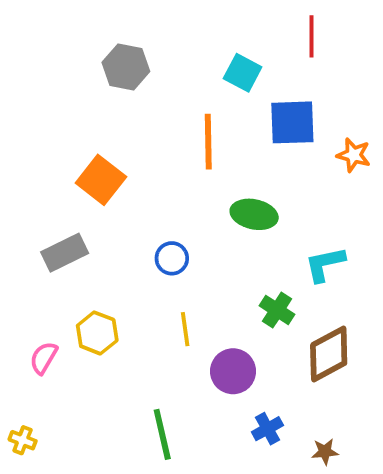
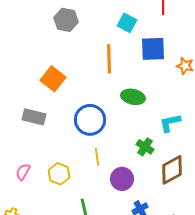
gray rectangle: (65, 253) -> (34, 117), turned 40
blue circle: (172, 258) -> (90, 120), size x1.8
yellow hexagon: (97, 333) -> (59, 174), moved

